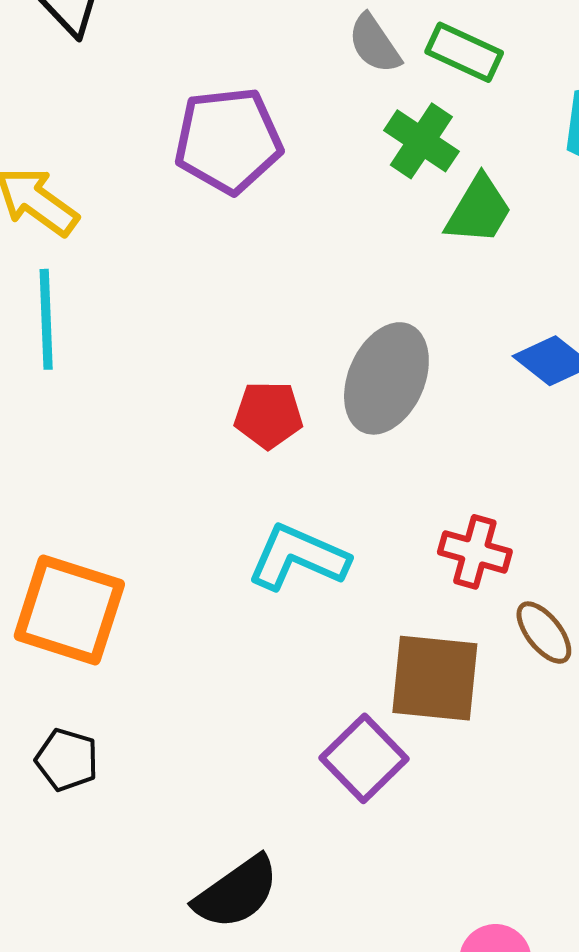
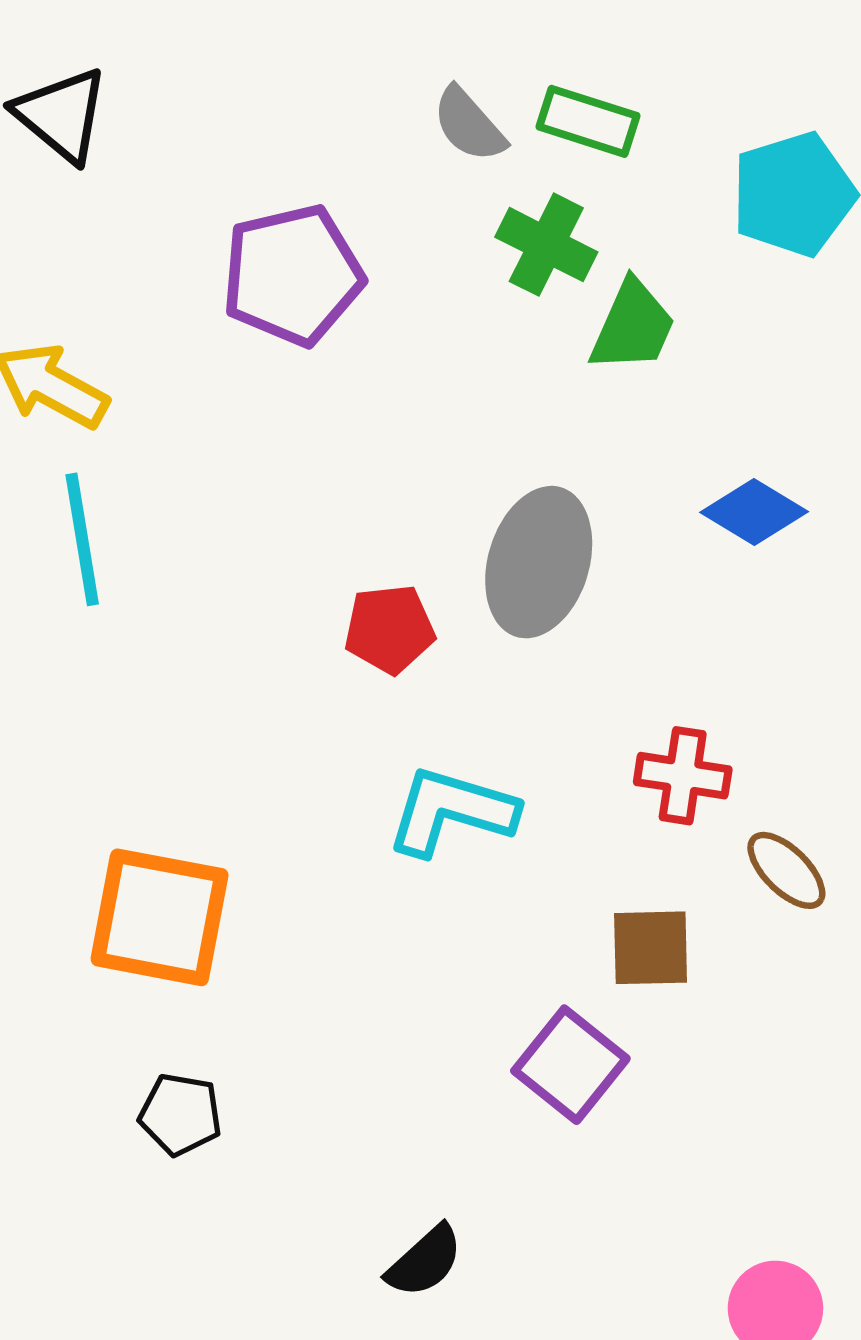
brown square: (435, 678) -> (651, 948), size x0.7
black semicircle: (236, 892) -> (425, 1261), size x0.7

